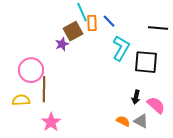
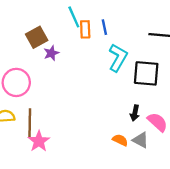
blue line: (109, 21) -> (104, 27), turned 32
brown square: (73, 31) -> (37, 37), moved
brown line: (44, 89) -> (30, 123), moved

